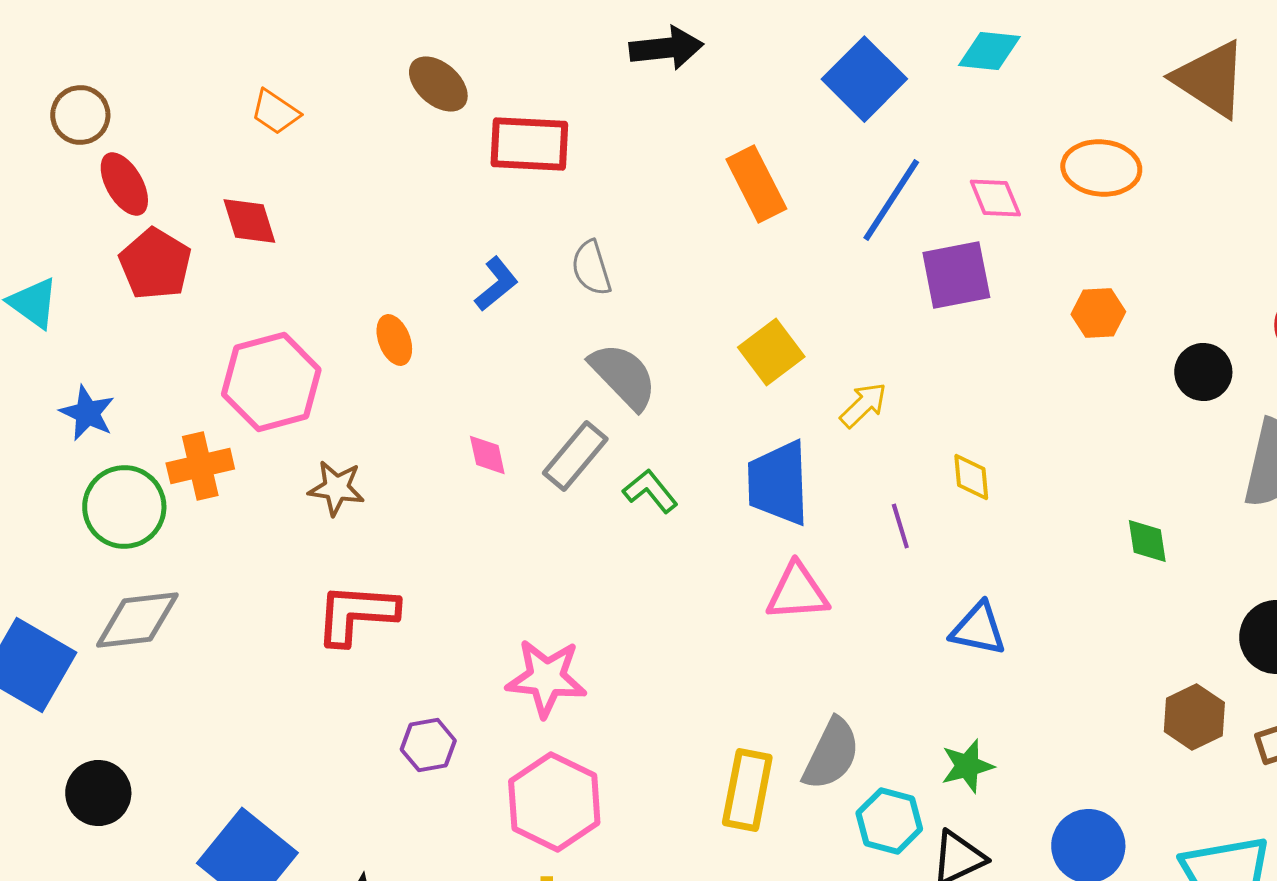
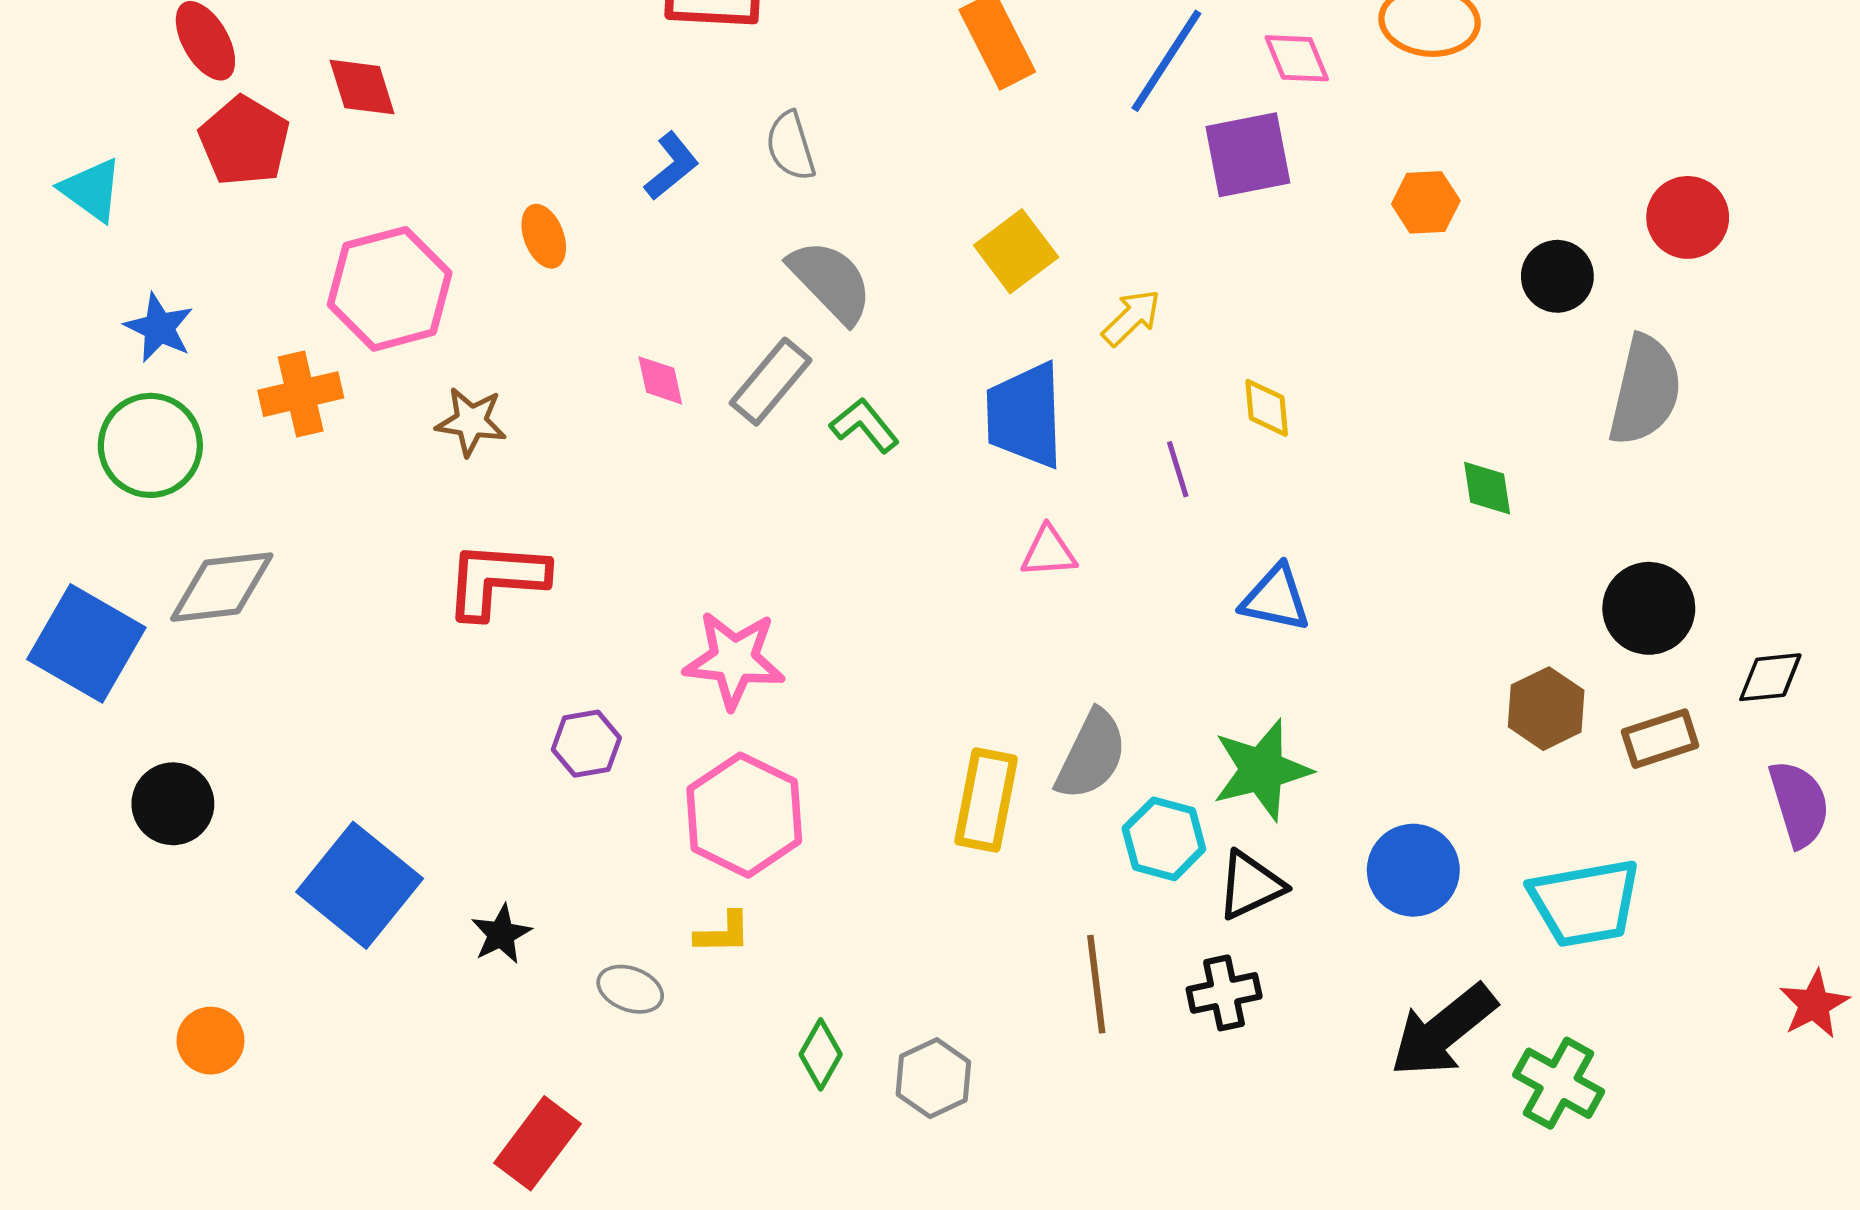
green circle: (124, 507) -> (150, 445), moved
pink triangle: (797, 592) -> (1049, 552), size x0.7
green star: (967, 766) -> (1262, 770), size x1.5

